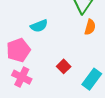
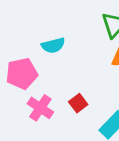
pink cross: (22, 77) -> (40, 108), moved

